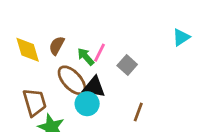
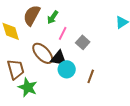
brown semicircle: (57, 46) -> (32, 15), moved, size x1.5
green arrow: (86, 57) -> (53, 17), moved, turned -104
cyan circle: (87, 104) -> (67, 69), moved

